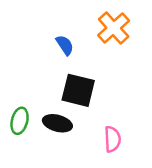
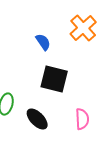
black ellipse: (57, 123) -> (37, 119), moved, turned 30

